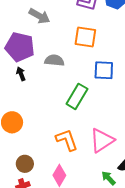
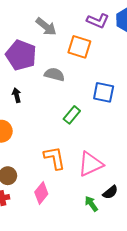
orange square: (85, 37) -> (79, 47), moved
black arrow: (21, 74) -> (17, 95), moved
green rectangle: (77, 96) -> (72, 115), size x0.7

